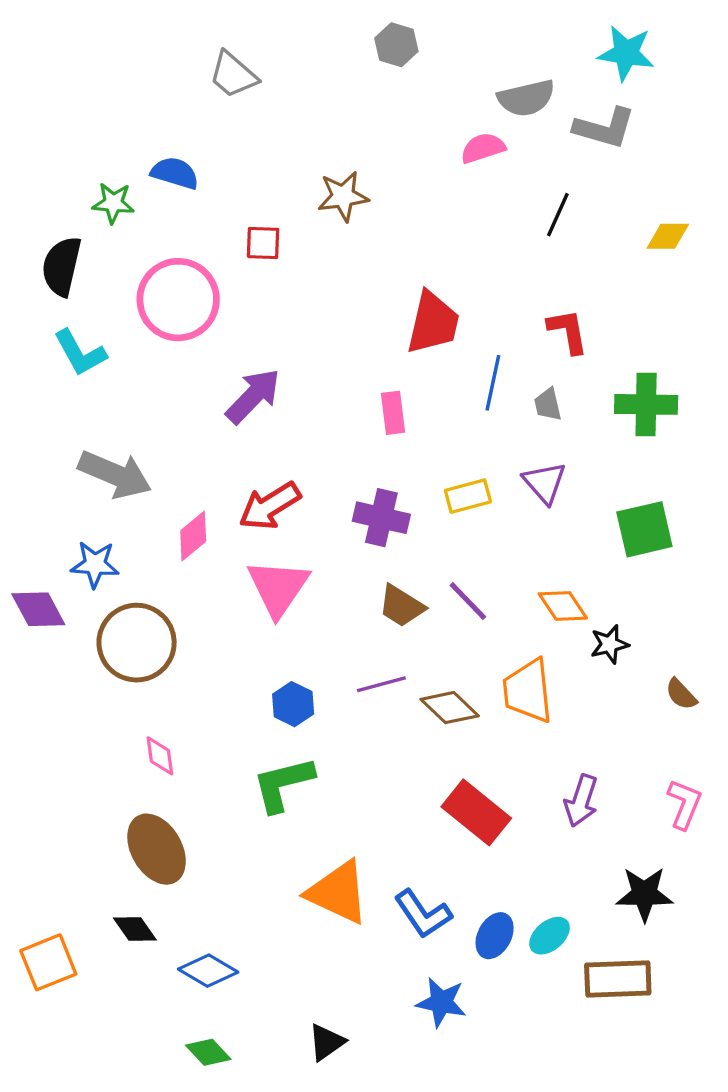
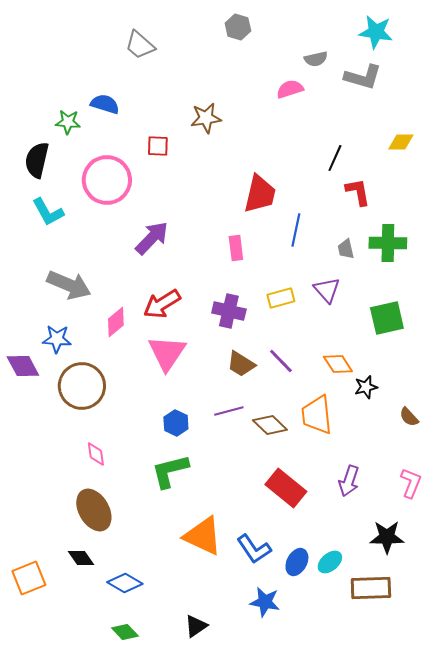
gray semicircle: (526, 98) -> (316, 59), size x0.7
black line: (558, 215) -> (335, 158), moved
red L-shape: (568, 331) -> (358, 192), moved
gray trapezoid: (548, 404) -> (346, 249), moved

